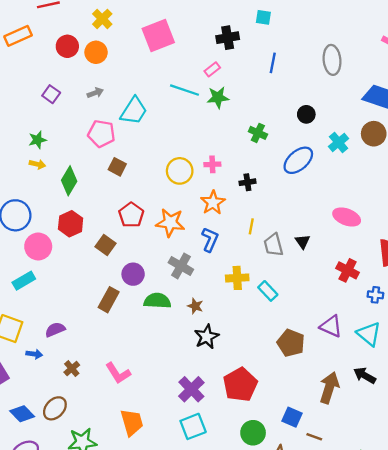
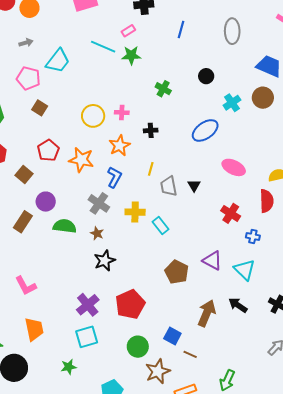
blue ellipse: (298, 160) -> (205, 130), moved
gray cross: (181, 266) -> (99, 203), moved

